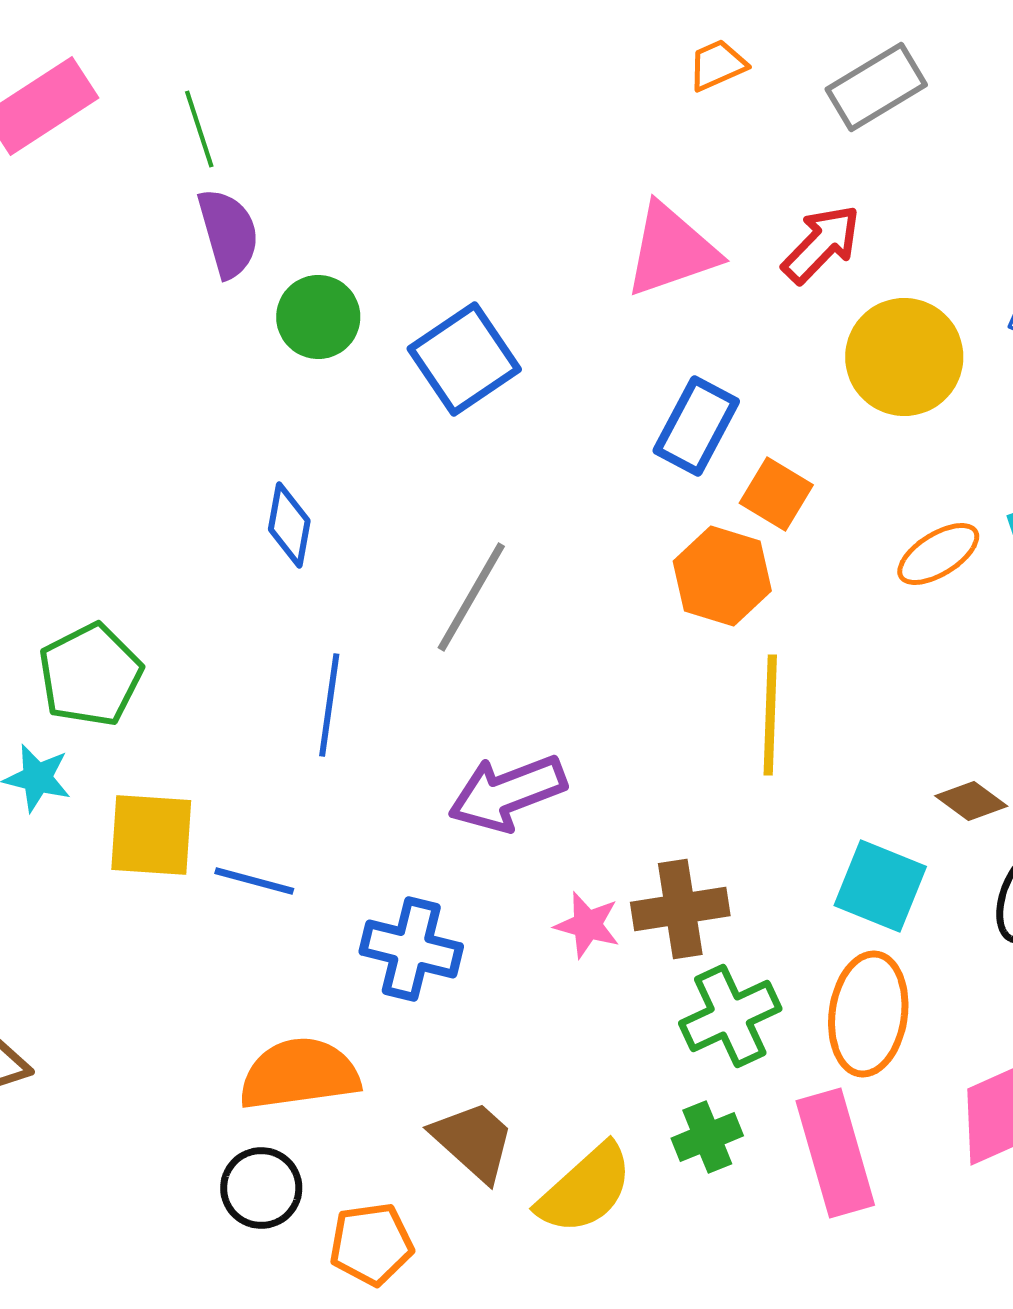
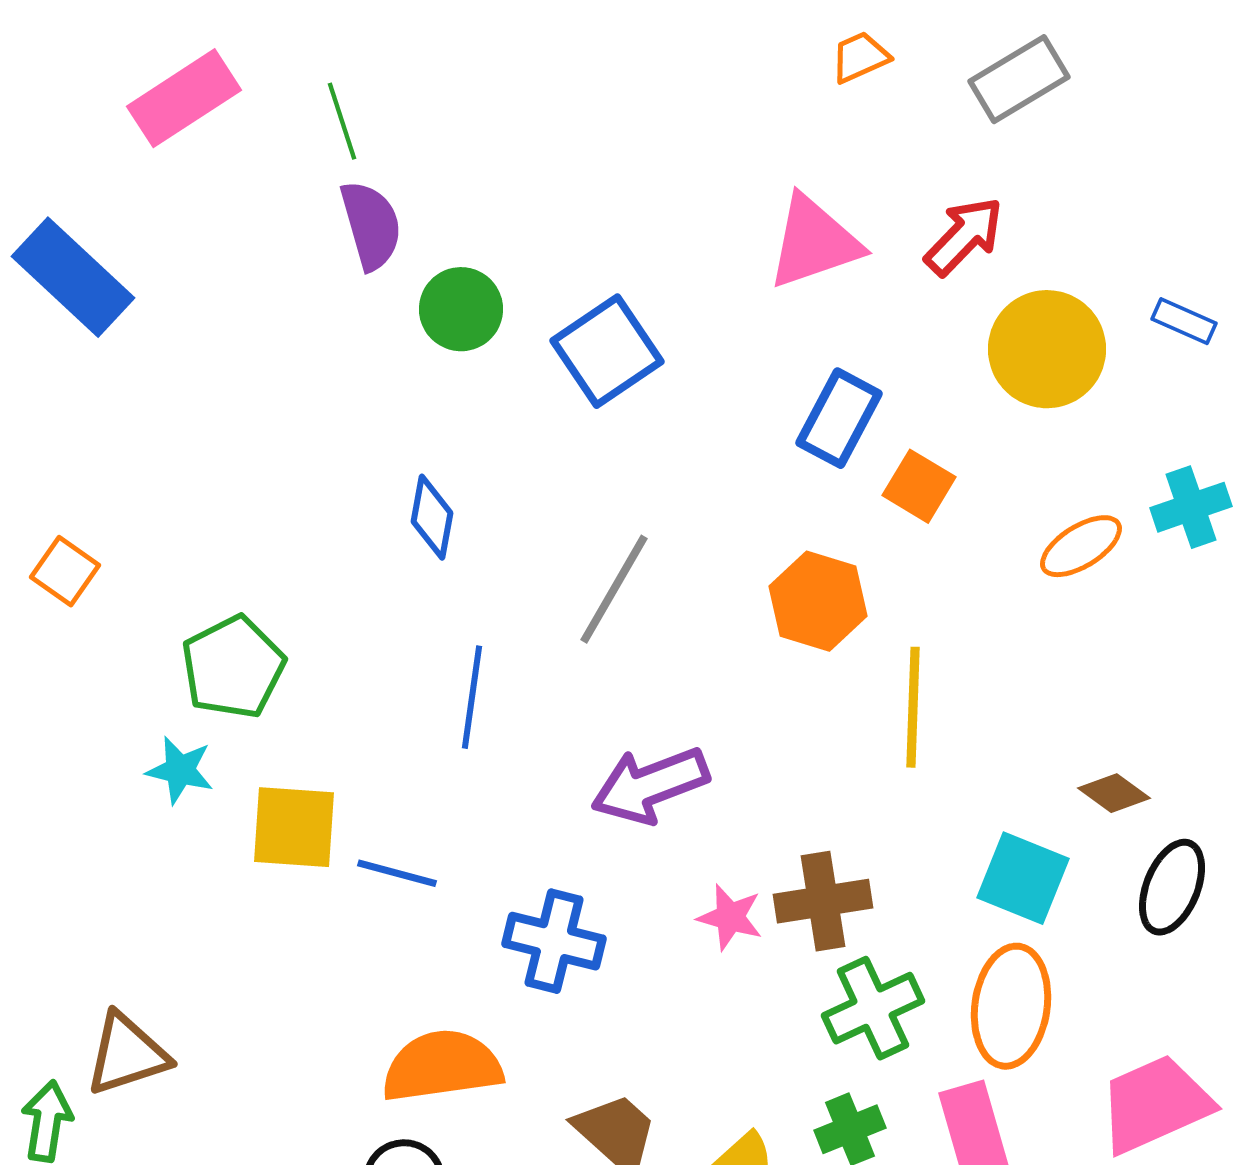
orange hexagon: (722, 576) -> (818, 601), moved

